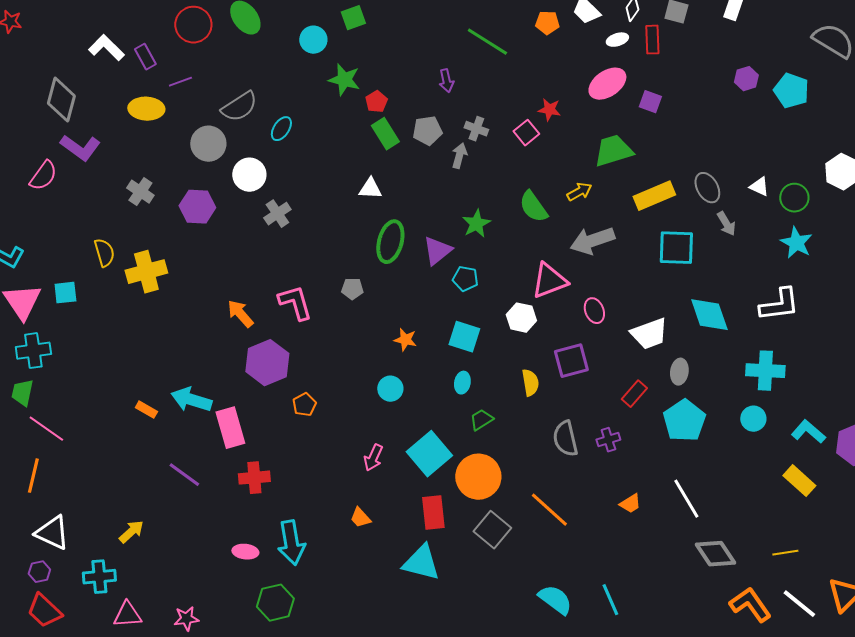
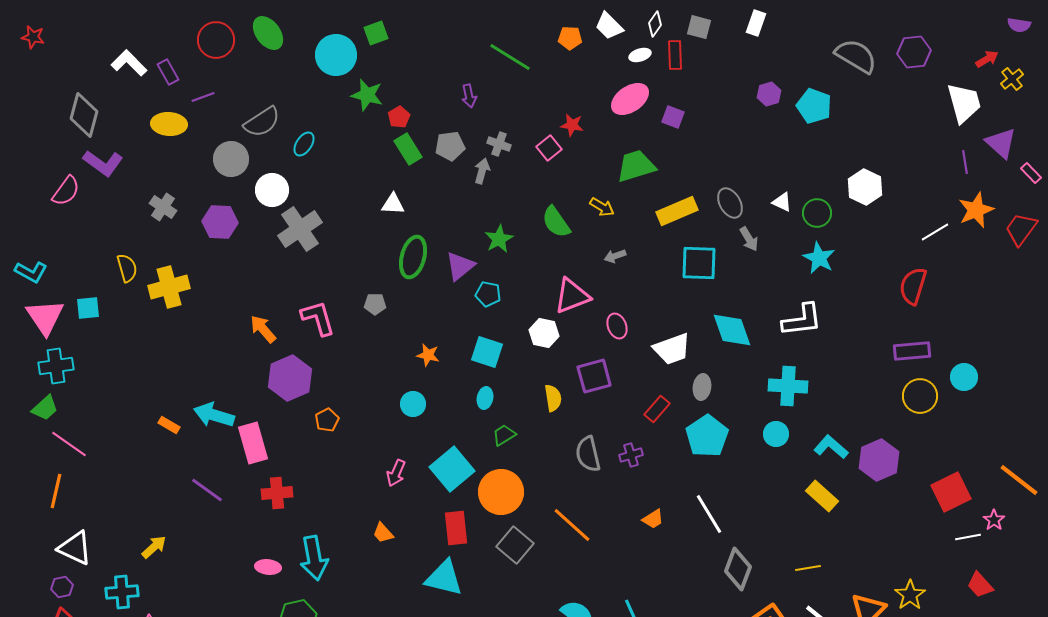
cyan circle: (313, 40) -> (336, 55), size x1.5
yellow arrow: (579, 192) -> (602, 207), turned 60
gray cross: (277, 214) -> (300, 229), size x1.6
gray arrow: (592, 241) -> (615, 256), size x0.5
green trapezoid: (22, 393) -> (45, 408), turned -144
gray diamond: (715, 554) -> (738, 569), turned 54

